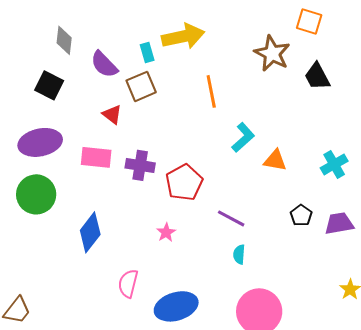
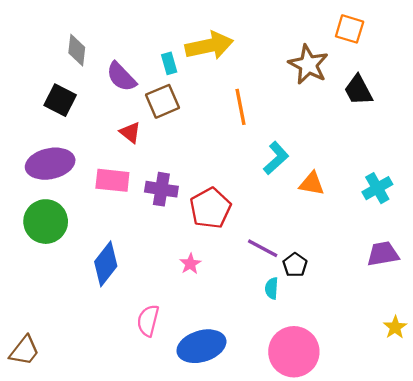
black pentagon: (301, 215) -> (295, 265), moved

